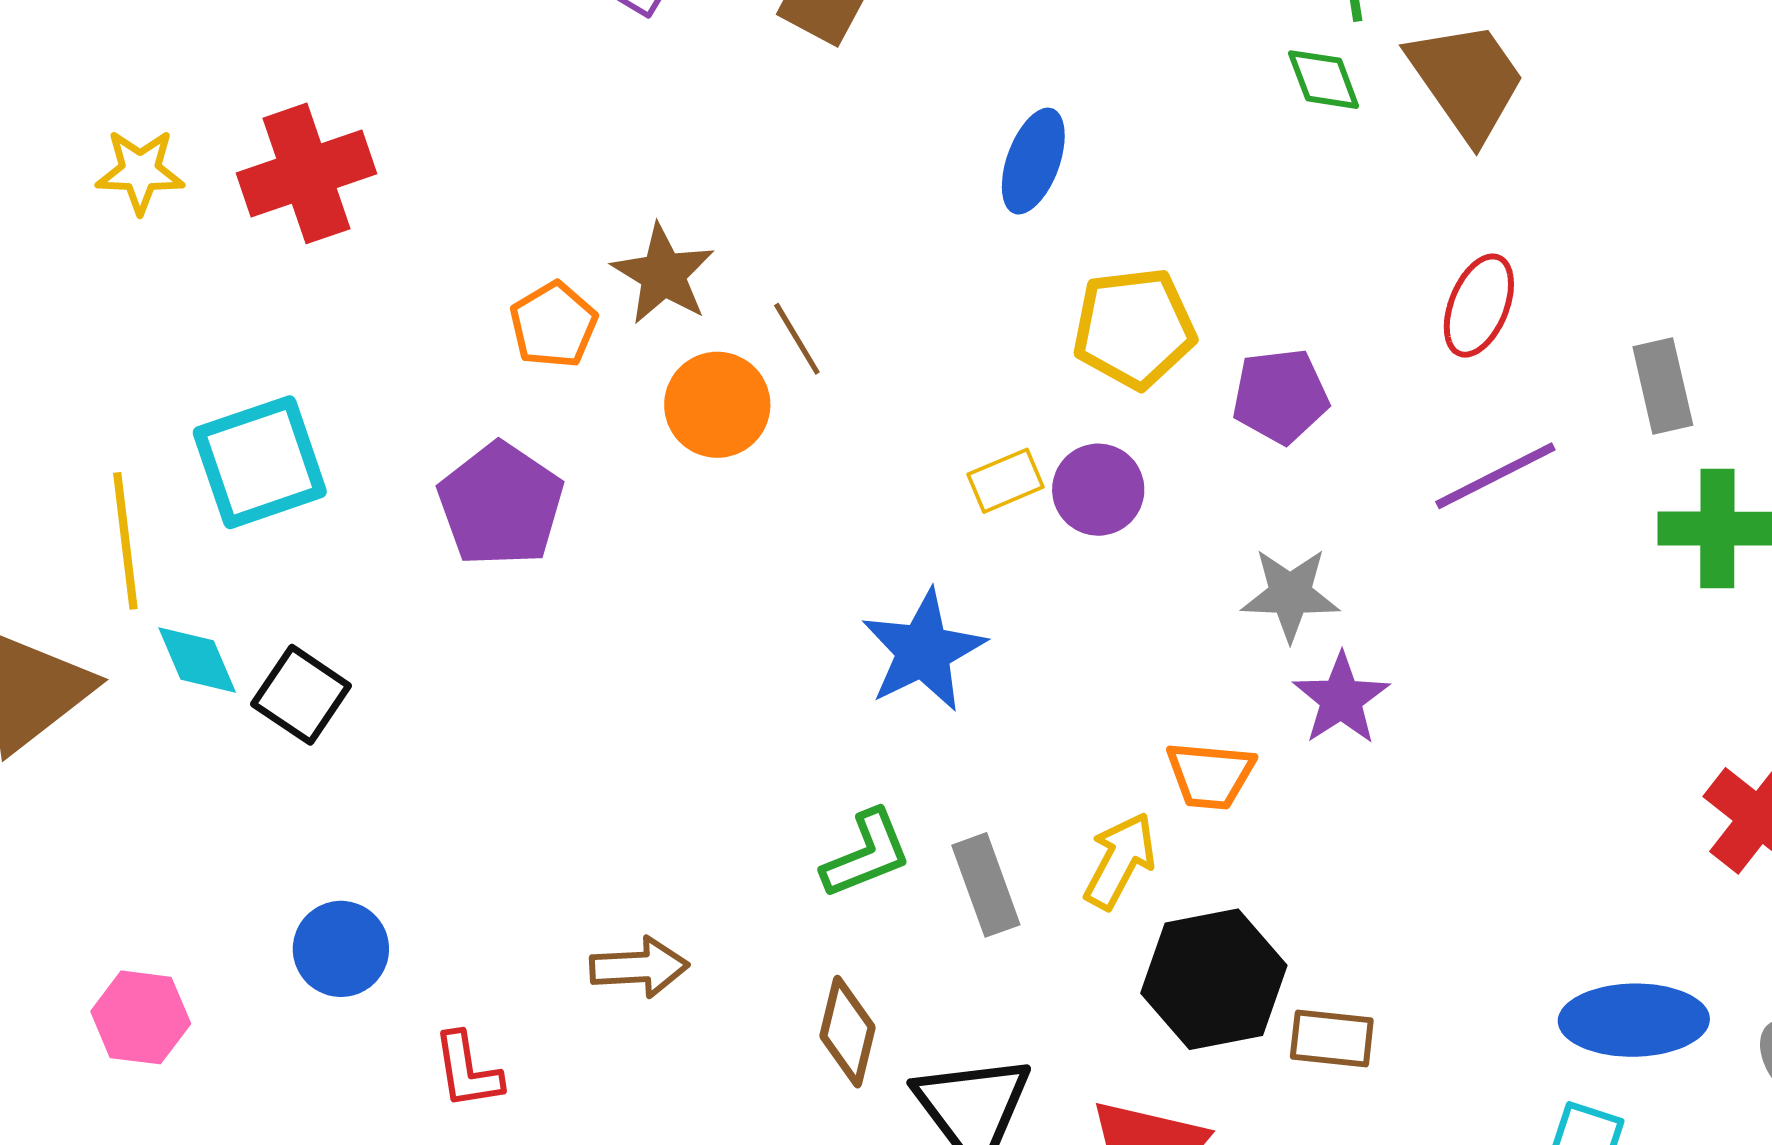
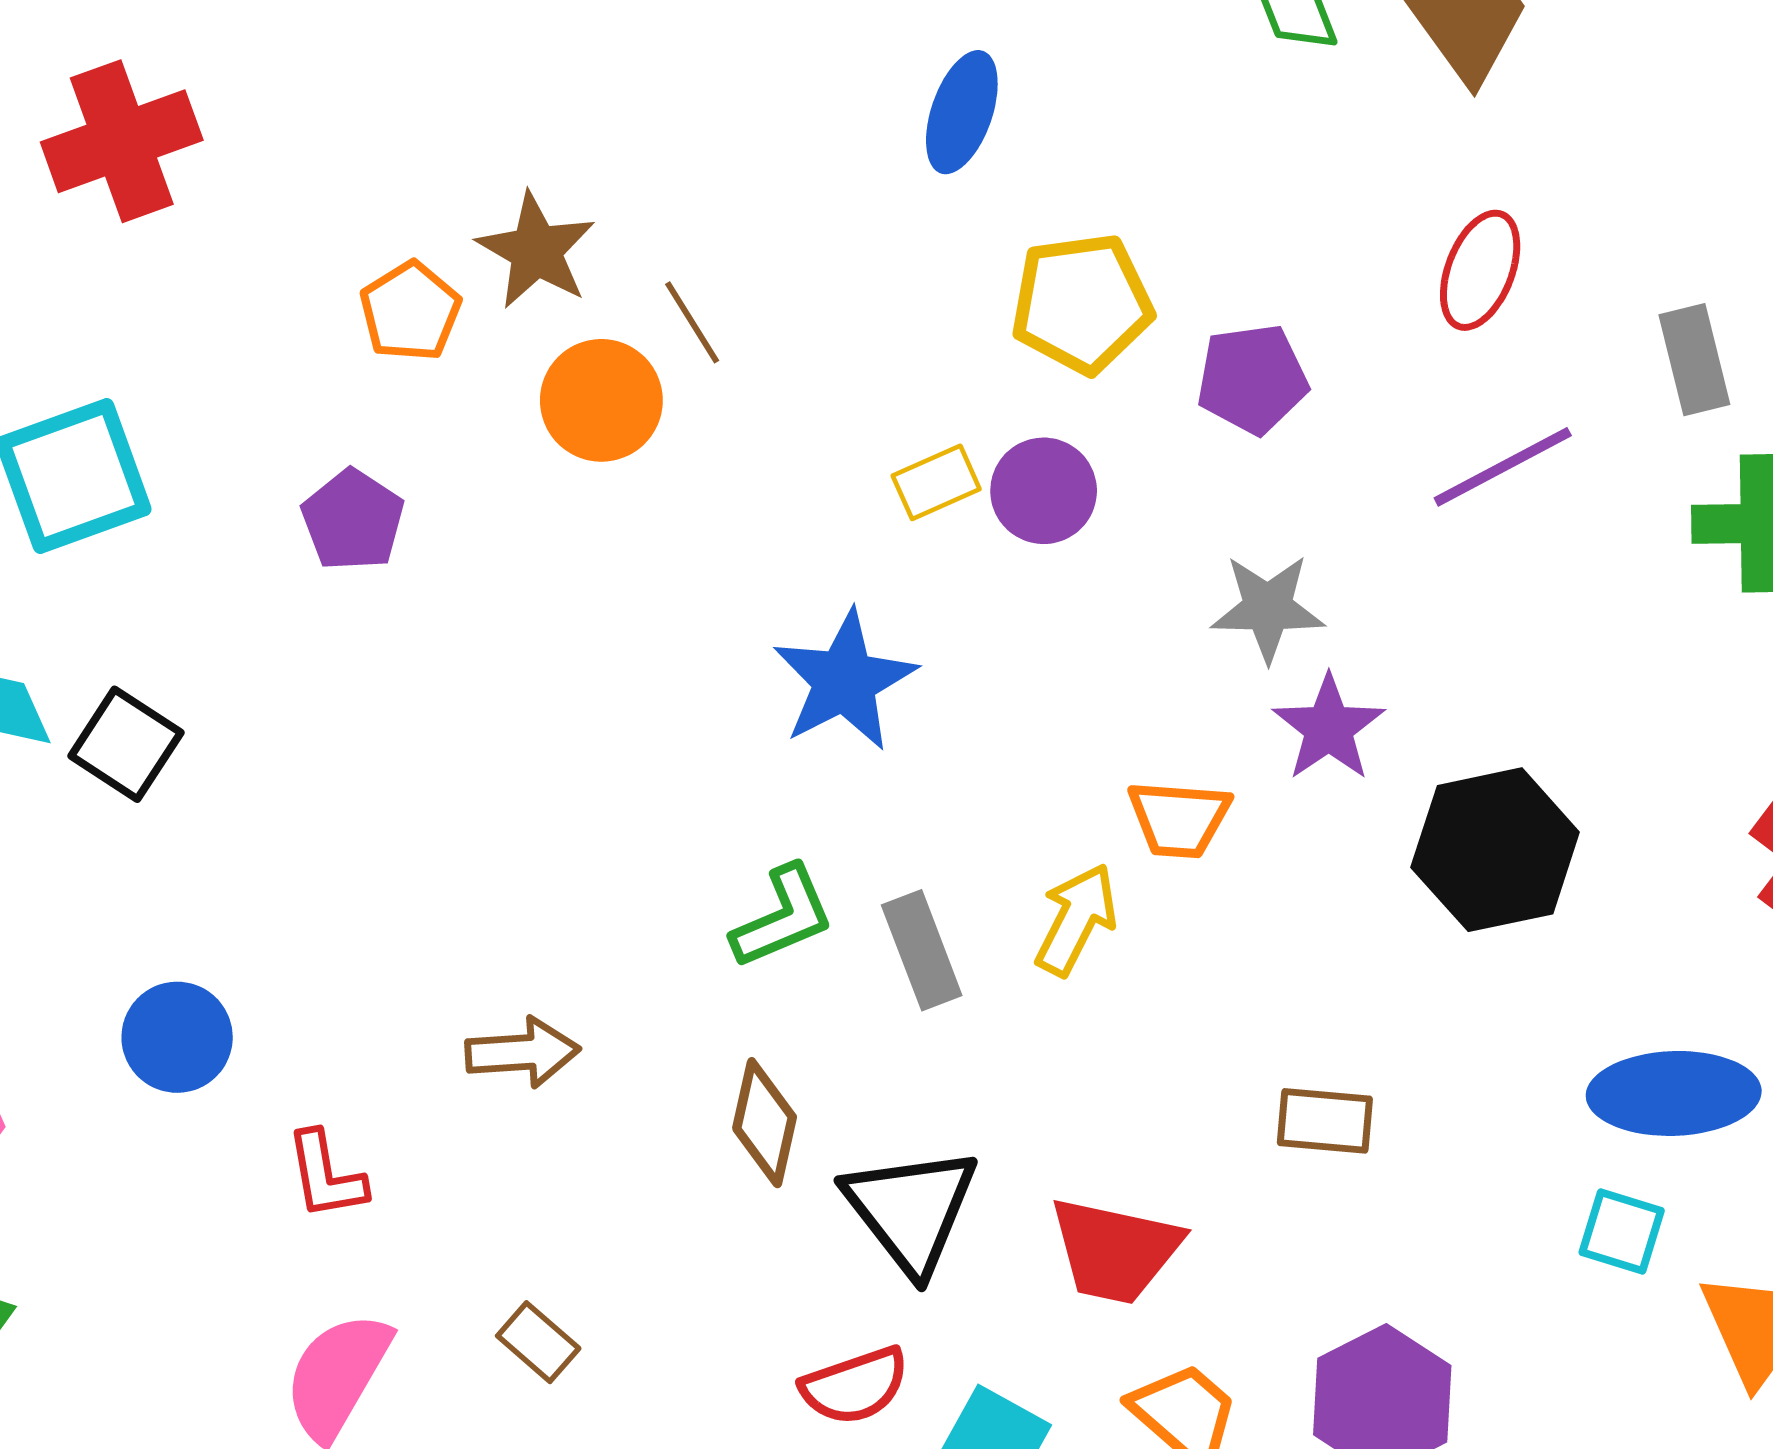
purple pentagon: (501, 505) -> (353, 520), size x0.7
black hexagon: (1214, 979) -> (1495, 850), moved

